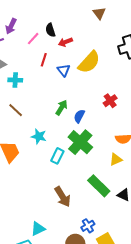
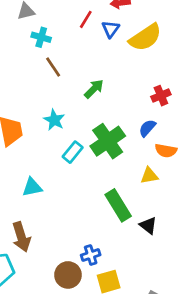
blue triangle: (64, 70) -> (111, 29), moved
brown line: (16, 110) -> (53, 67), moved
blue semicircle: (79, 116) -> (147, 128), moved
brown arrow: (63, 197) -> (21, 237), moved
cyan triangle: (38, 229) -> (32, 187), moved

